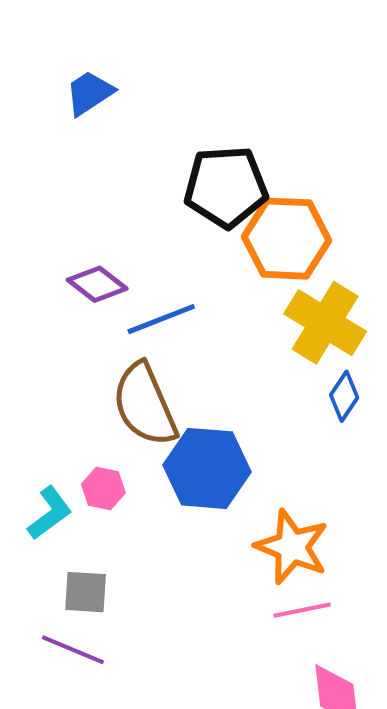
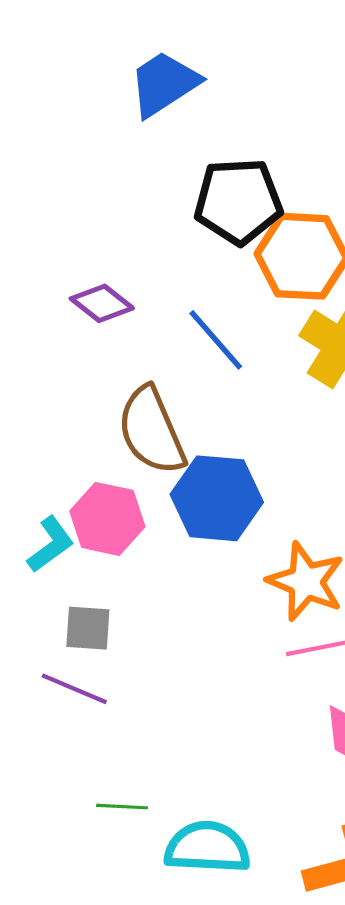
blue trapezoid: (89, 93) -> (164, 84), moved, size x1.4
blue line: (161, 319) -> (216, 340), moved, turned 70
pink hexagon: (103, 489) -> (107, 519), size x1.6

